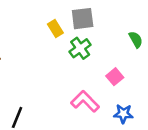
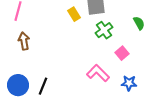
green cross: (80, 48) -> (104, 30), moved

